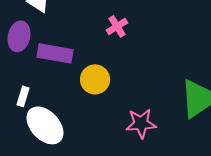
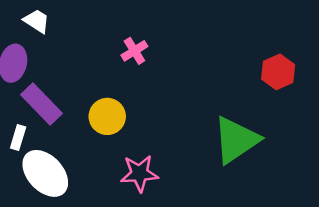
purple rectangle: (55, 53) -> (42, 104), moved, turned 36
pink star: (141, 123) -> (139, 173), moved

